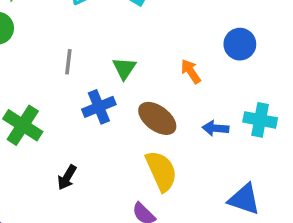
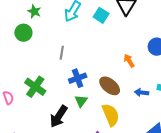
green triangle: (124, 68) -> (81, 101), moved
black arrow: (67, 177) -> (59, 116), size x1.6

